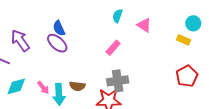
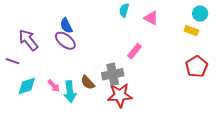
pink rectangle: (113, 48) -> (134, 51), moved
gray cross: (118, 81) -> (113, 74), moved
brown semicircle: (77, 86) -> (88, 82), turned 42

